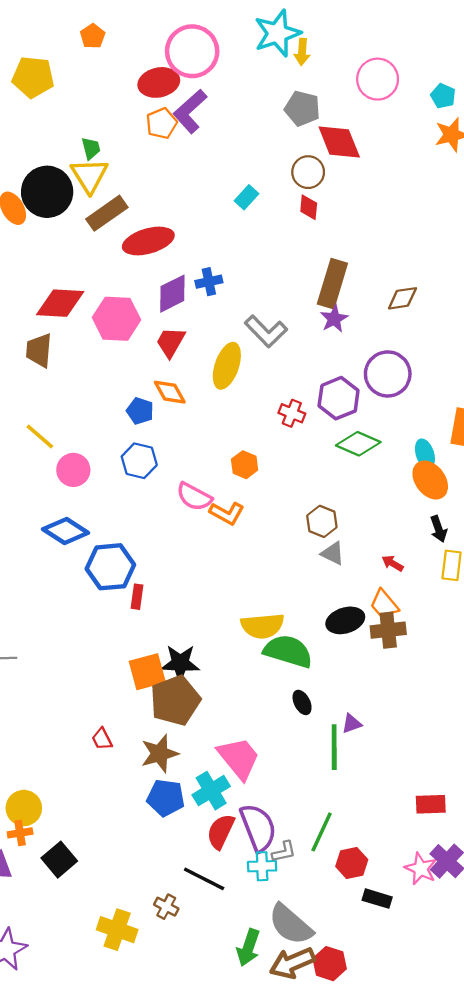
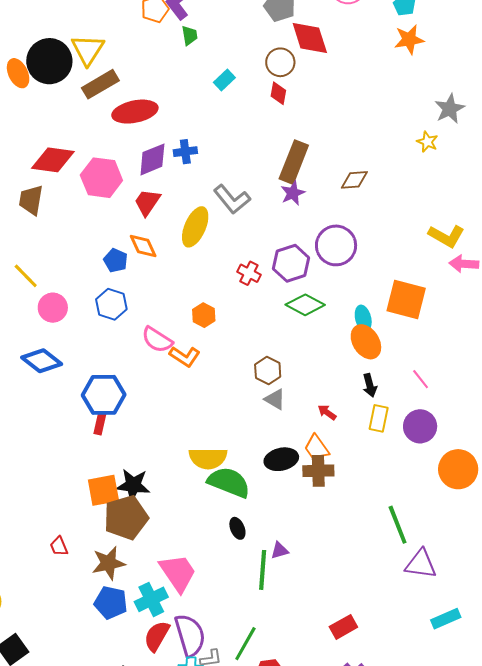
green trapezoid: (91, 148) -> (189, 35), moved
blue hexagon: (110, 567) -> (104, 395), moved
red rectangle: (431, 804) -> (343, 627), turned -32

